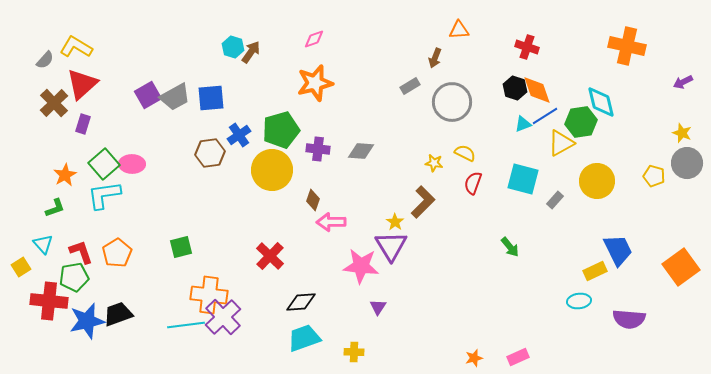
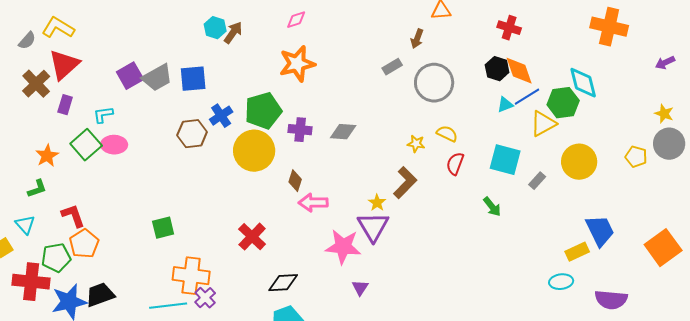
cyan L-shape: (104, 195) -> (103, 115), moved, size x0.6
green arrow: (510, 247) -> (492, 207), moved
red L-shape: (81, 252) -> (73, 216), moved
orange pentagon: (117, 253) -> (84, 244), moved
purple cross: (223, 317) -> (205, 298), size x0.6

